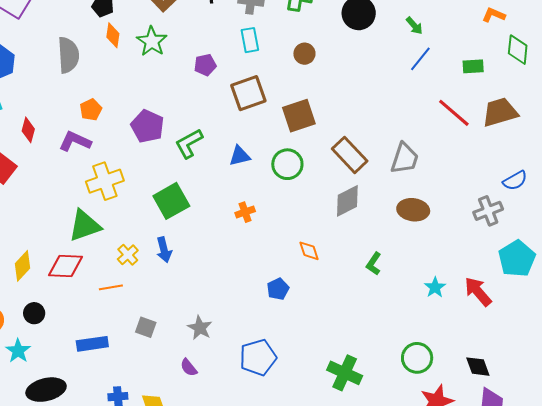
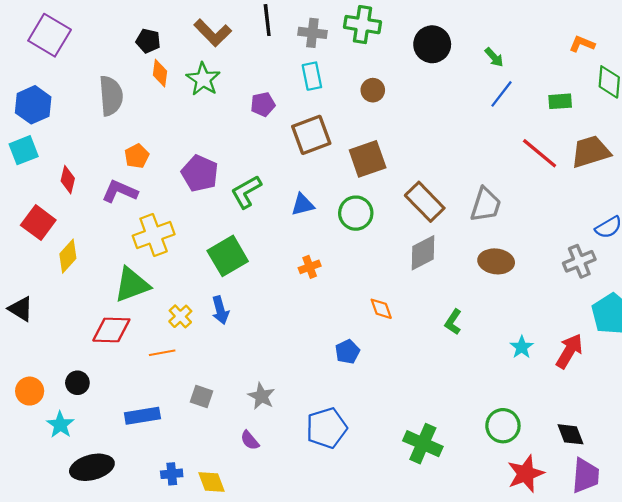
yellow diamond: (22, 266) -> (68, 256), moved
red arrow: (478, 292) -> (569, 351), turned 72

